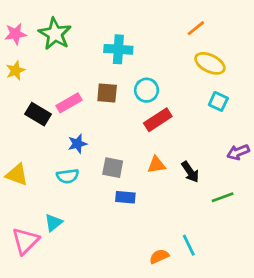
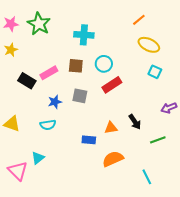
orange triangle: (156, 165) -> (111, 128), moved
gray square: (113, 168) -> (80, 96), moved
pink triangle: (25, 241) -> (18, 171), turned -30
cyan line: (189, 245) -> (147, 177), moved
orange semicircle: (159, 256) -> (113, 159), moved, size x1.5

